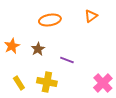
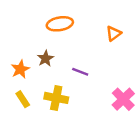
orange triangle: (91, 16) -> (114, 33), moved
orange star: (12, 46) -> (20, 69), moved

